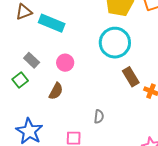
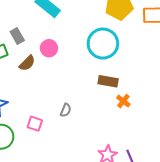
brown rectangle: (131, 77) -> (108, 81), turned -66
brown semicircle: (56, 91) -> (27, 63), moved

